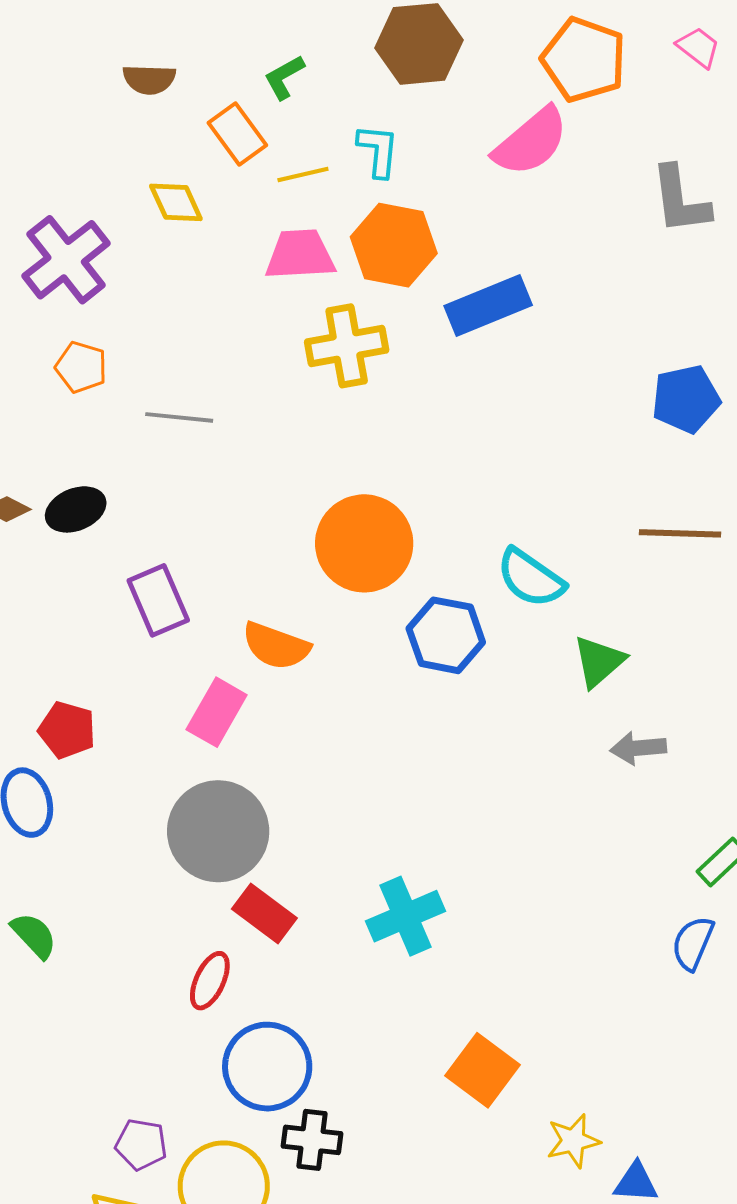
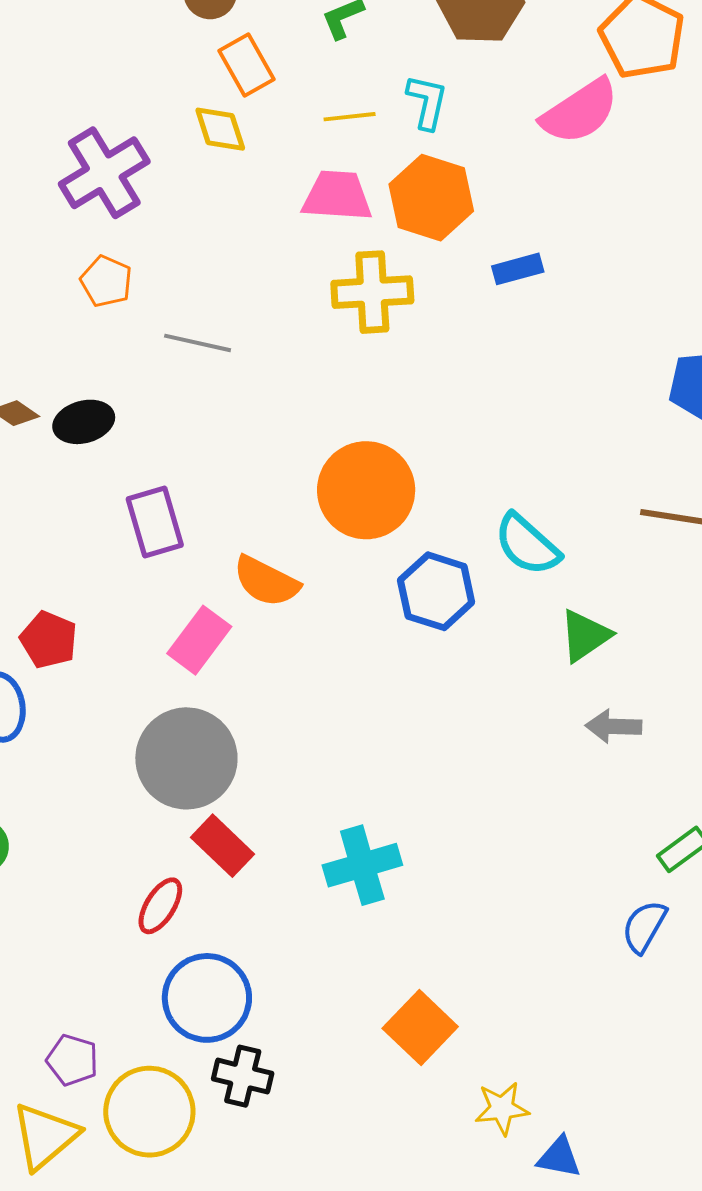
orange rectangle: (237, 134) -> (247, 65), moved
blue rectangle: (488, 305) -> (518, 269), size x0.6

